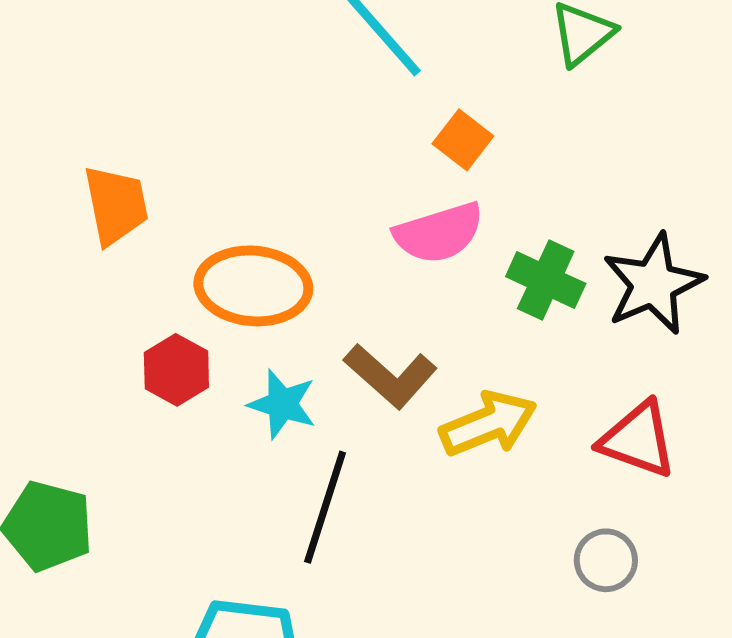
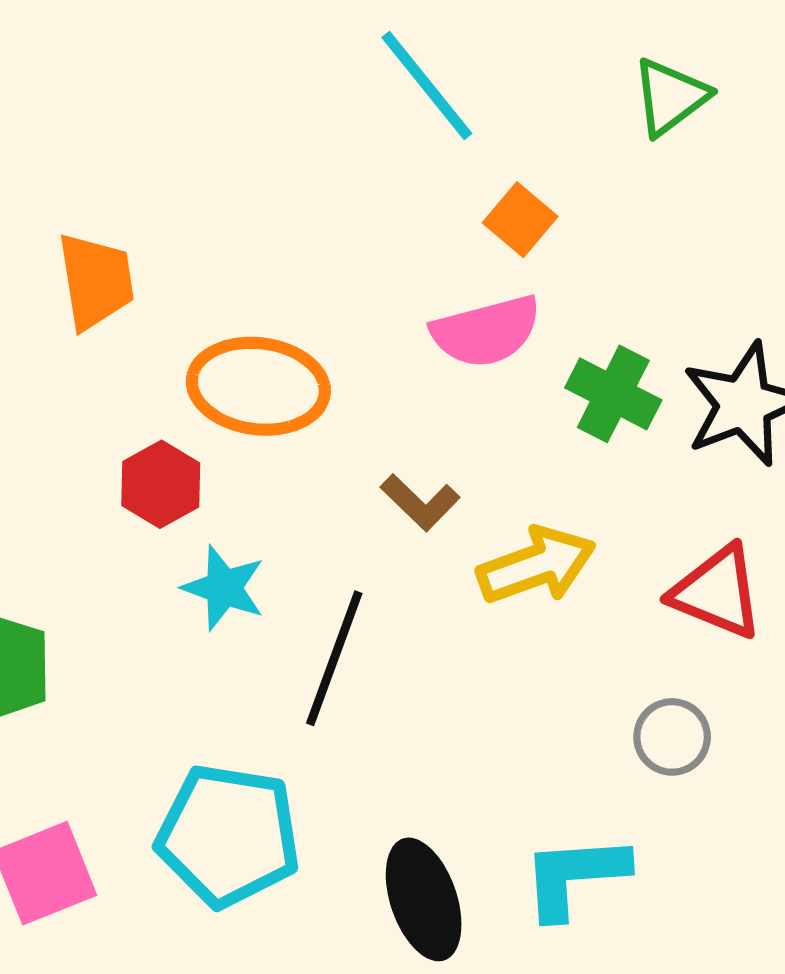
brown L-shape: (390, 376) -> (420, 502), size x0.7
cyan star: (282, 404) -> (224, 588), moved

